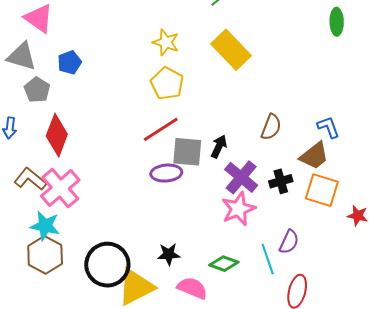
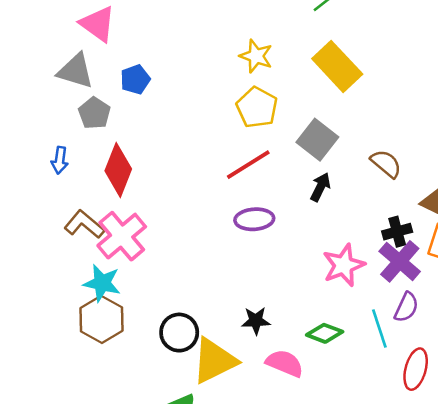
brown semicircle: (271, 127) -> (386, 164), turned -72
gray square: (187, 152) -> (317, 140), moved, turned 32
purple cross: (241, 177) -> (400, 261), moved
black circle: (107, 265) -> (179, 333), size x0.7

